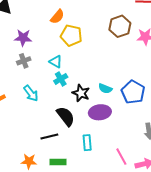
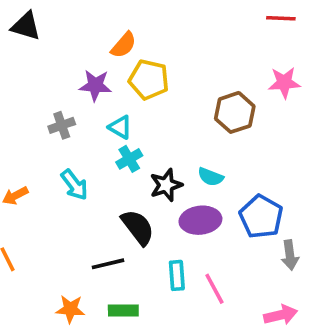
brown hexagon: (120, 26) -> (235, 112), moved
purple star: (23, 38) -> (95, 85), moved
blue pentagon: (133, 92) -> (261, 217), moved
black star: (81, 93) -> (166, 185), turned 30
pink line: (121, 157) -> (214, 289), moved

